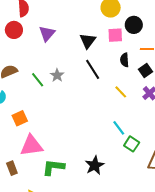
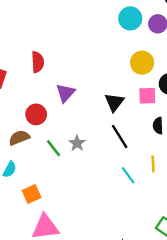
red circle: (14, 30) -> (36, 114), moved
yellow line: (121, 92) -> (153, 164), turned 40
cyan line: (119, 128) -> (128, 175), moved

